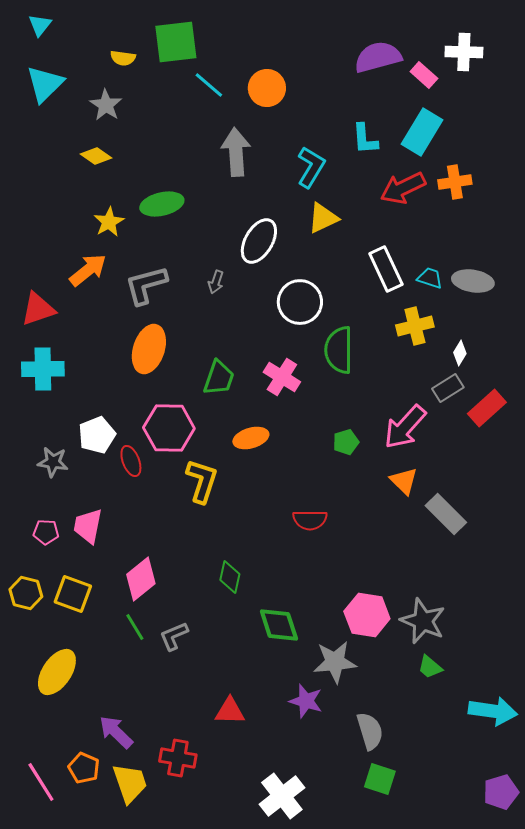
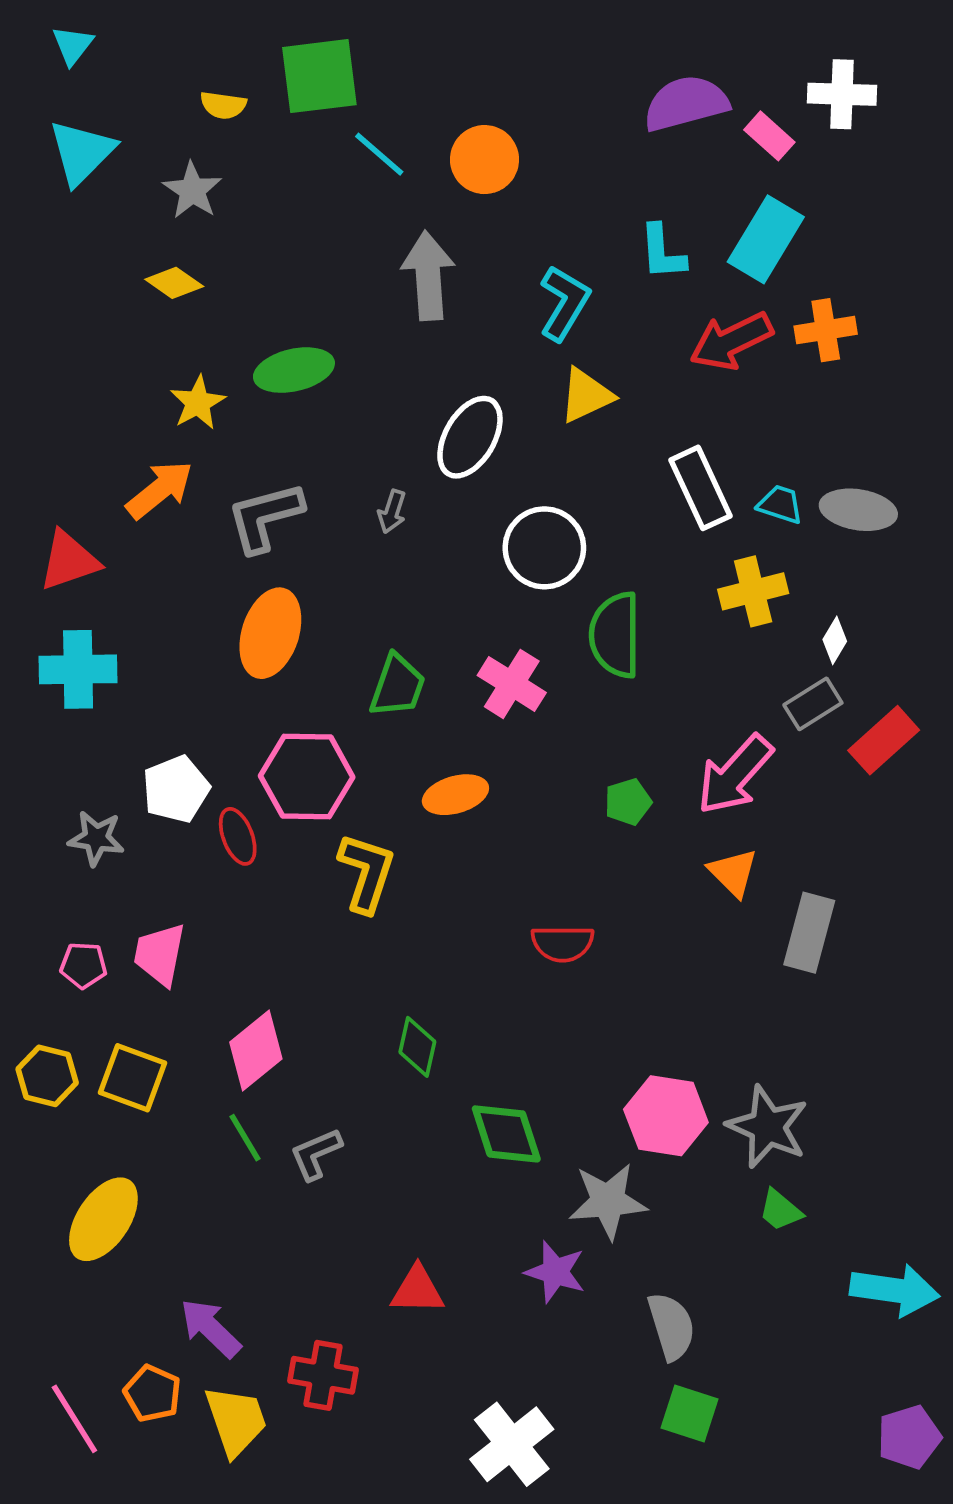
gray rectangle: (446, 514) -> (809, 933), turned 60

